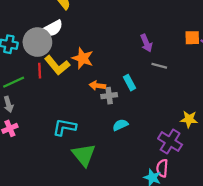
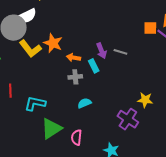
purple arrow: (146, 43) -> (101, 51), moved
red line: (40, 71) -> (10, 91), moved
orange arrow: (97, 86) -> (73, 58), moved
green triangle: (84, 155) -> (51, 129), turned 35
pink semicircle: (162, 168) -> (76, 137), moved

